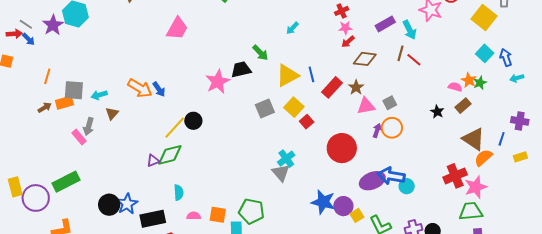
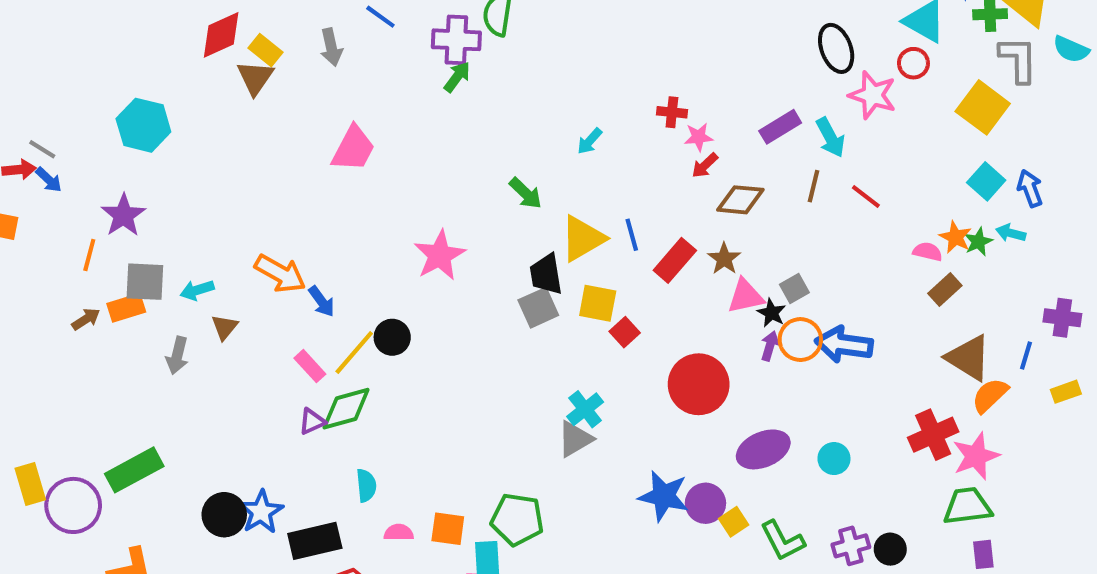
red cross: (342, 11) -> (672, 112), moved, turned 32
purple star: (53, 25) -> (123, 215), moved
red line: (414, 60) -> (866, 197), moved
black trapezoid: (241, 70) -> (546, 274), moved, turned -85
cyan arrow: (517, 78) -> (1011, 233), moved, turned 32
blue arrow: (159, 89) -> (322, 301), moved
yellow square: (294, 107) -> (598, 303), turned -30
black star: (437, 112) -> (772, 313), moved
pink rectangle: (79, 137) -> (310, 366), moved
gray triangle: (281, 173) -> (575, 439), turned 42
blue arrow: (391, 176) -> (844, 344), moved

